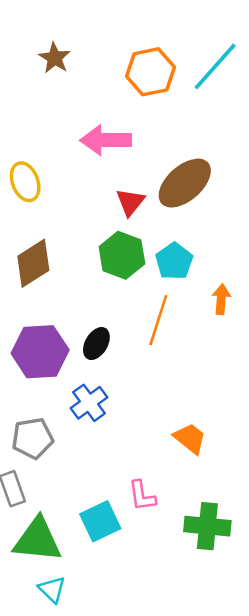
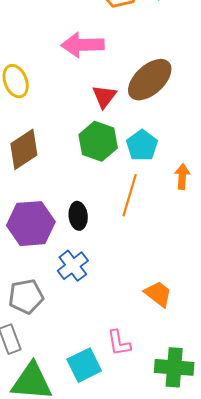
black ellipse: (96, 344) -> (78, 216), turned -36

